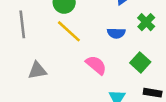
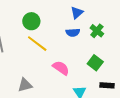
blue semicircle: (116, 33) -> (73, 32), moved
gray triangle: (37, 70) -> (25, 85), moved

